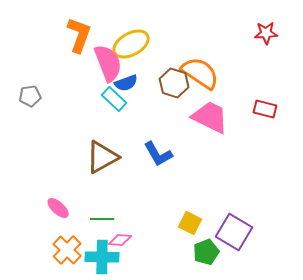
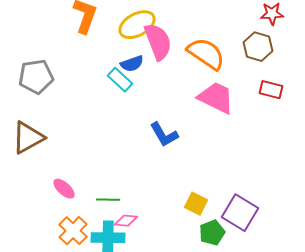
pink semicircle: (108, 63) -> (158, 42), moved
brown hexagon: (174, 83) -> (258, 47), moved
gray pentagon: (30, 96) -> (36, 77), size x1.6
brown triangle: (102, 157) -> (28, 138), moved

